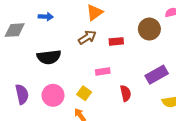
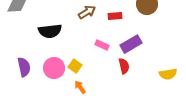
pink rectangle: (103, 71) -> (102, 45), turned 32
purple rectangle: (157, 75) -> (131, 44), moved
yellow square: (84, 93) -> (75, 66), moved

